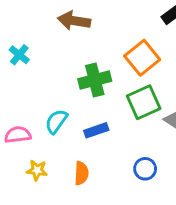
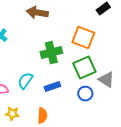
orange square: (142, 58) -> (83, 38), turned -30
blue circle: (145, 169) -> (85, 94), moved

